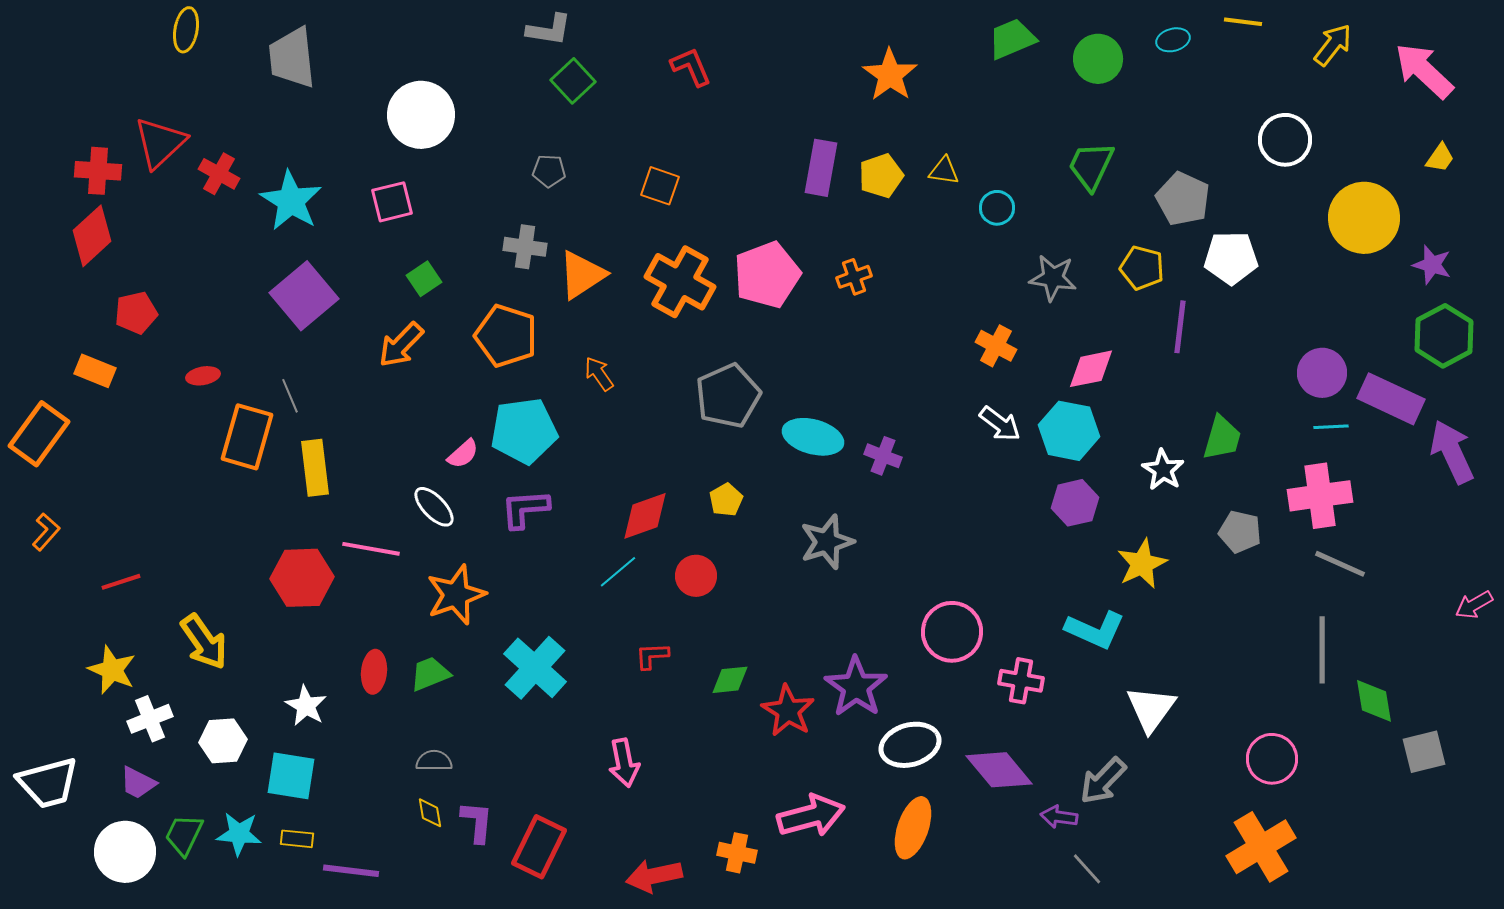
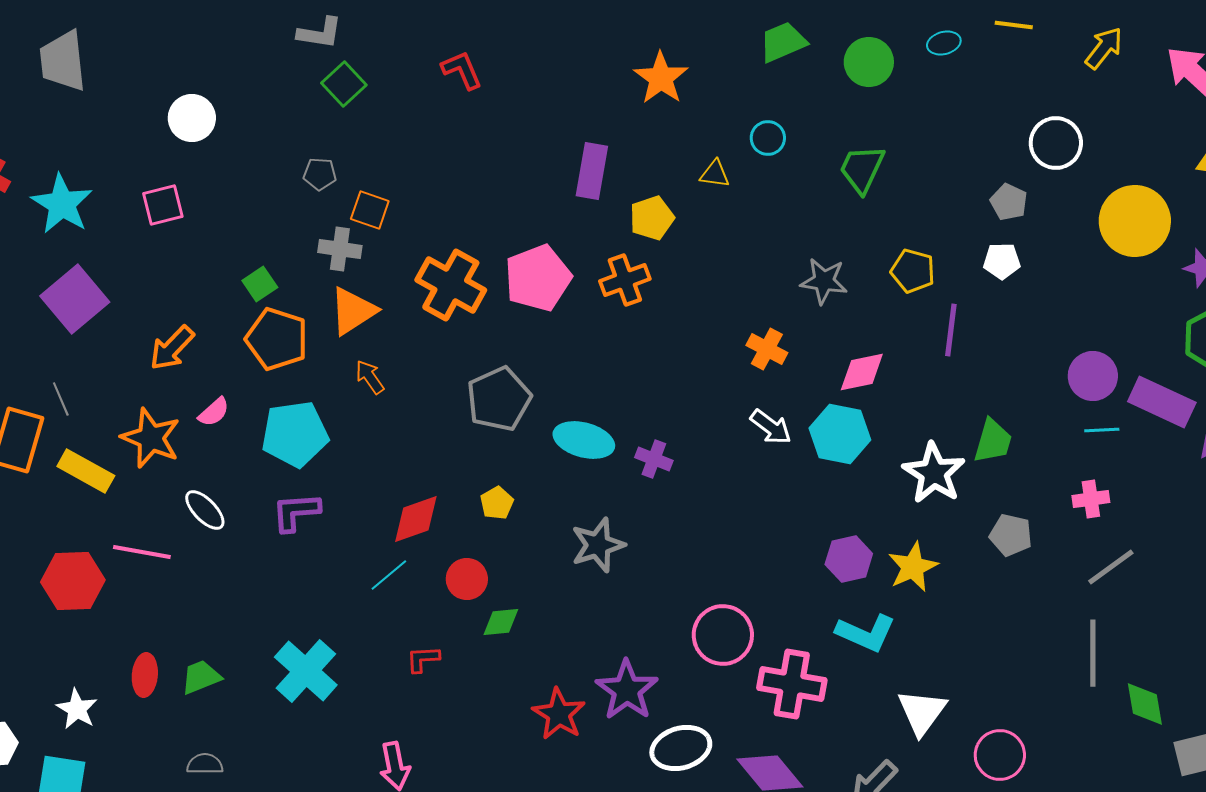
white circle: (421, 115) -> (192, 118), size x0.7
yellow pentagon: (881, 176) -> (652, 218), moved
orange square: (660, 186) -> (370, 210), moved
gray pentagon: (1183, 199) -> (1009, 202), moved, size x0.7
cyan circle: (997, 208) -> (768, 138), moved
gray cross: (525, 247) -> (340, 249), moved
white pentagon: (1231, 258) -> (1002, 261), size x0.7
orange triangle: (582, 275) -> (353, 311), moved
orange cross: (854, 277) -> (625, 280), size x1.4
green square: (424, 279) -> (260, 284), moved
pink semicircle: (463, 454) -> (214, 412), moved
yellow rectangle: (315, 468) -> (86, 471), turned -54
white star: (1163, 470) -> (934, 473), size x1.5
pink cross: (1320, 496) -> (1091, 499), size x0.6
purple hexagon: (1075, 503) -> (849, 559), moved
gray line: (1340, 564) -> (1111, 567), turned -60
orange star: (456, 595) -> (151, 438), moved, turned -30
green diamond: (730, 680) -> (501, 622), moved
pink cross: (1021, 681) -> (792, 684), size x1.5
pink circle: (1272, 759) -> (1000, 755), moved

